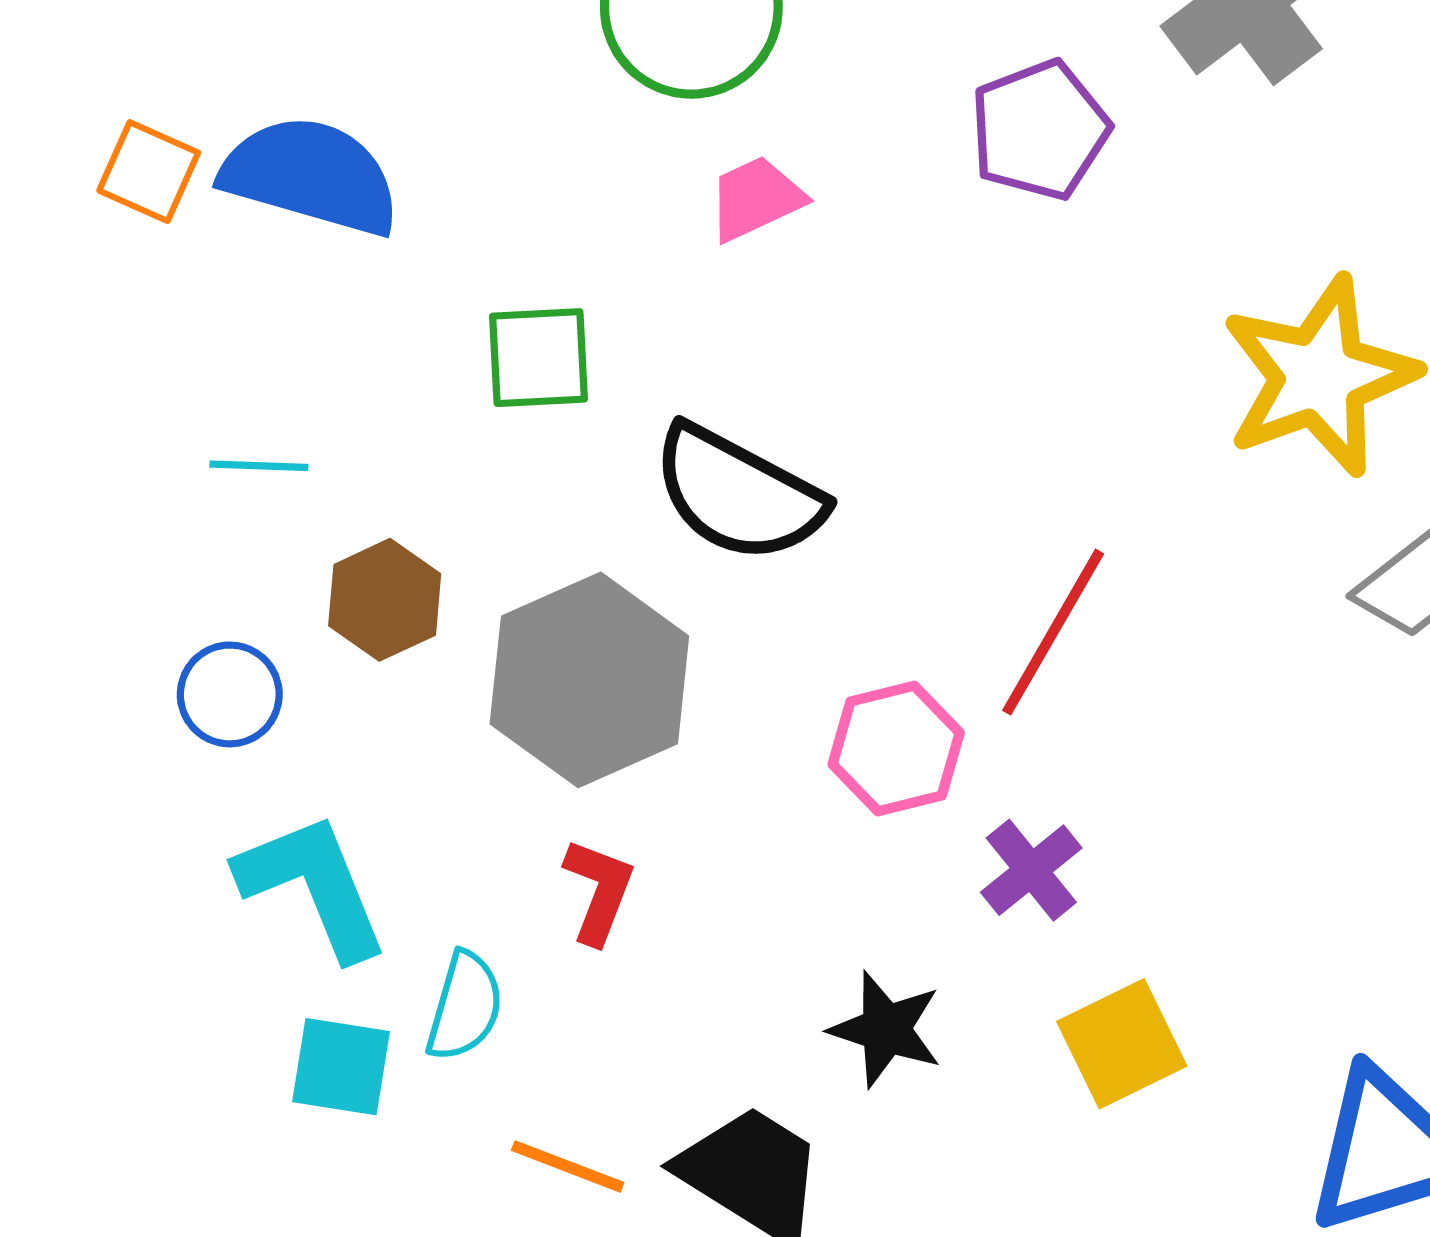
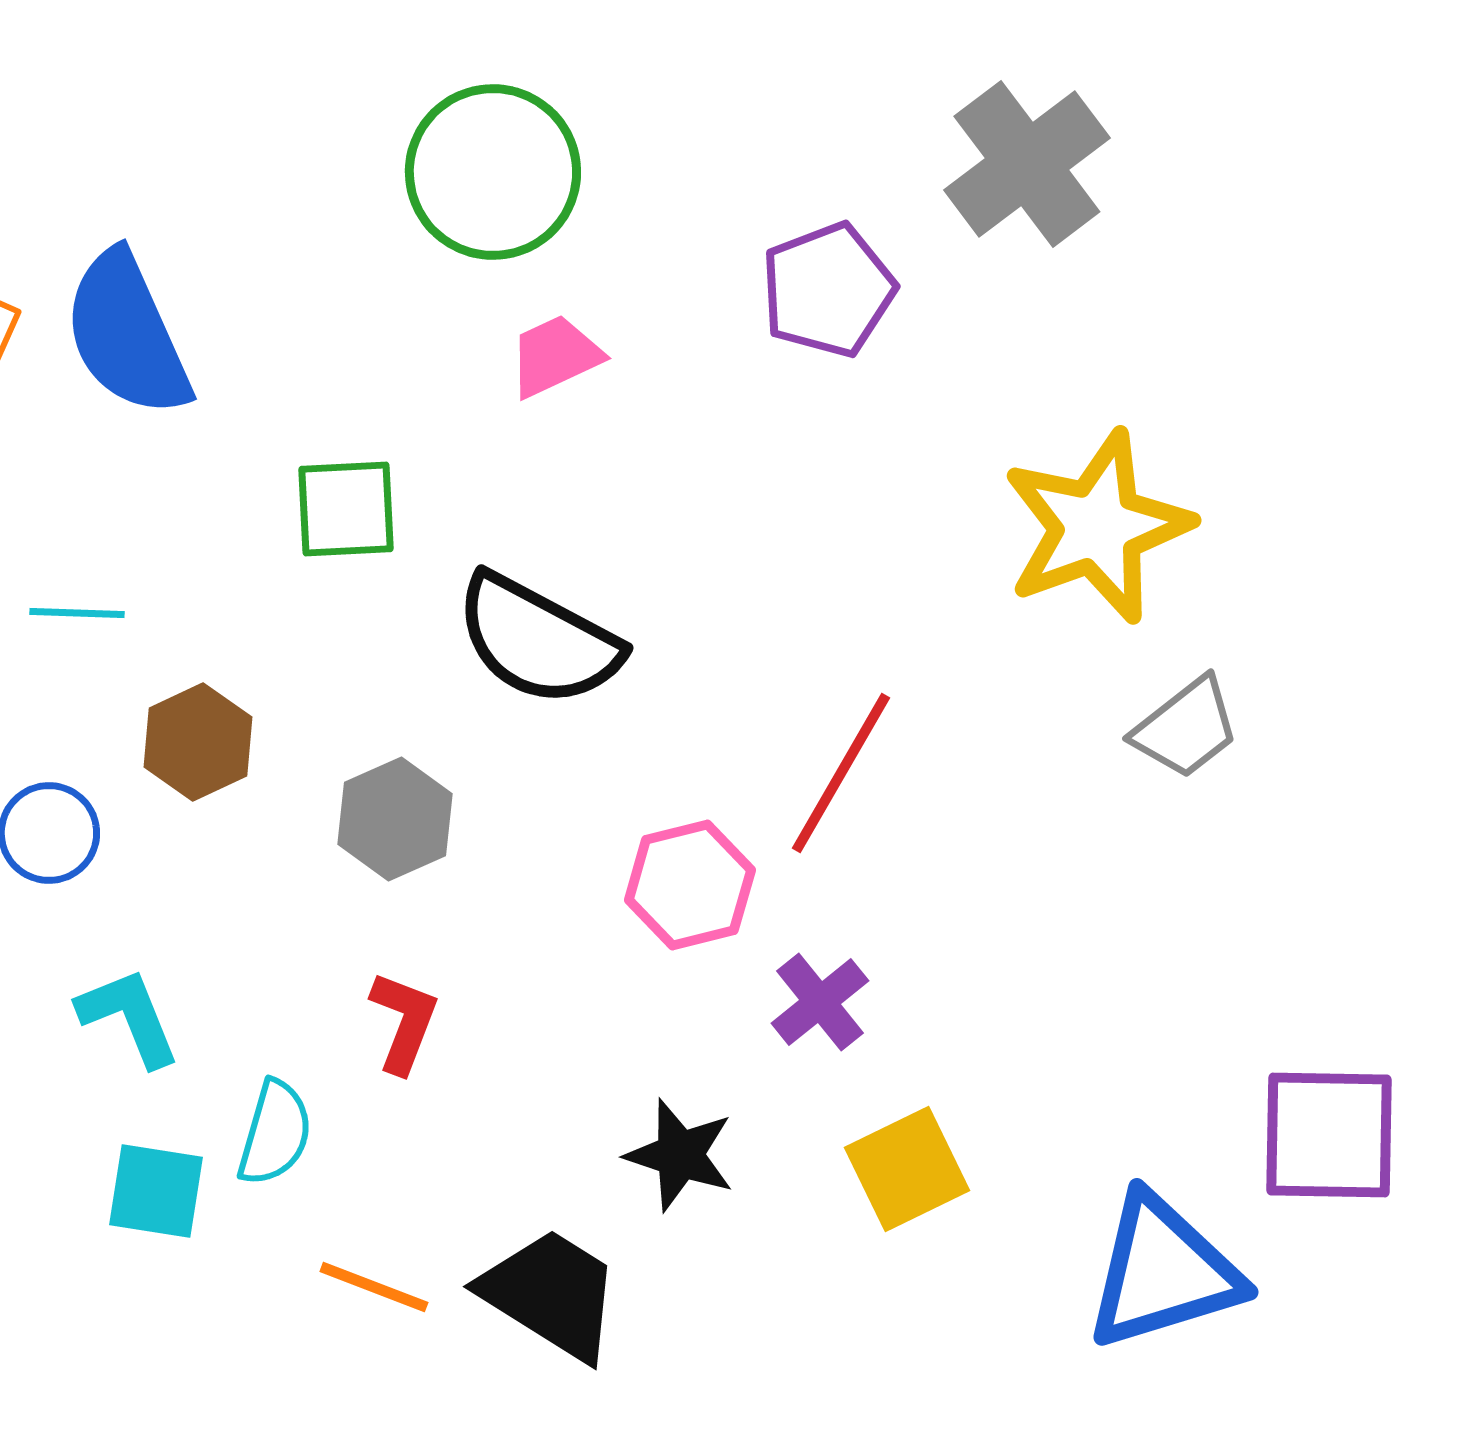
blue semicircle: (311, 176) -> (127, 334), turned -130
gray hexagon: (589, 680) -> (395, 819), size x0.6
cyan L-shape: (313, 886) -> (129, 1017), size x0.7

